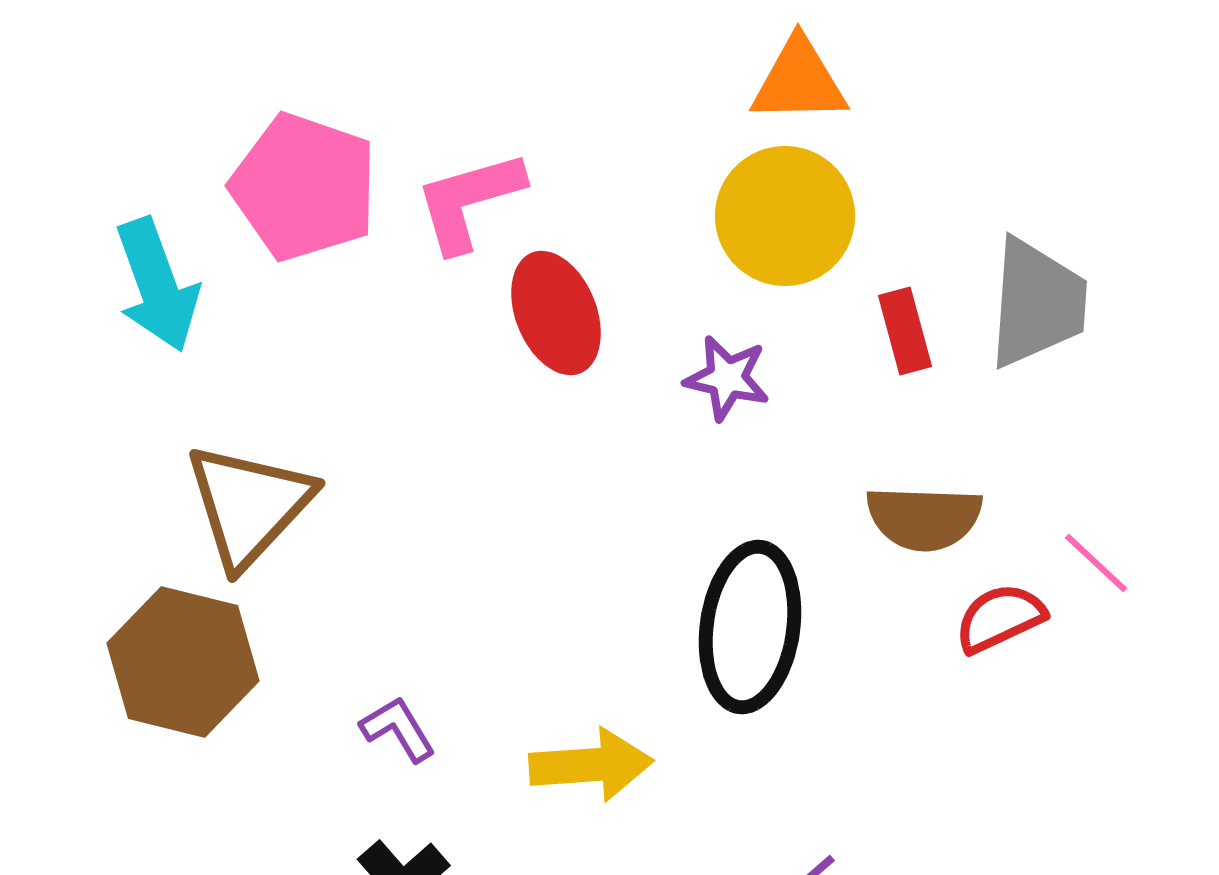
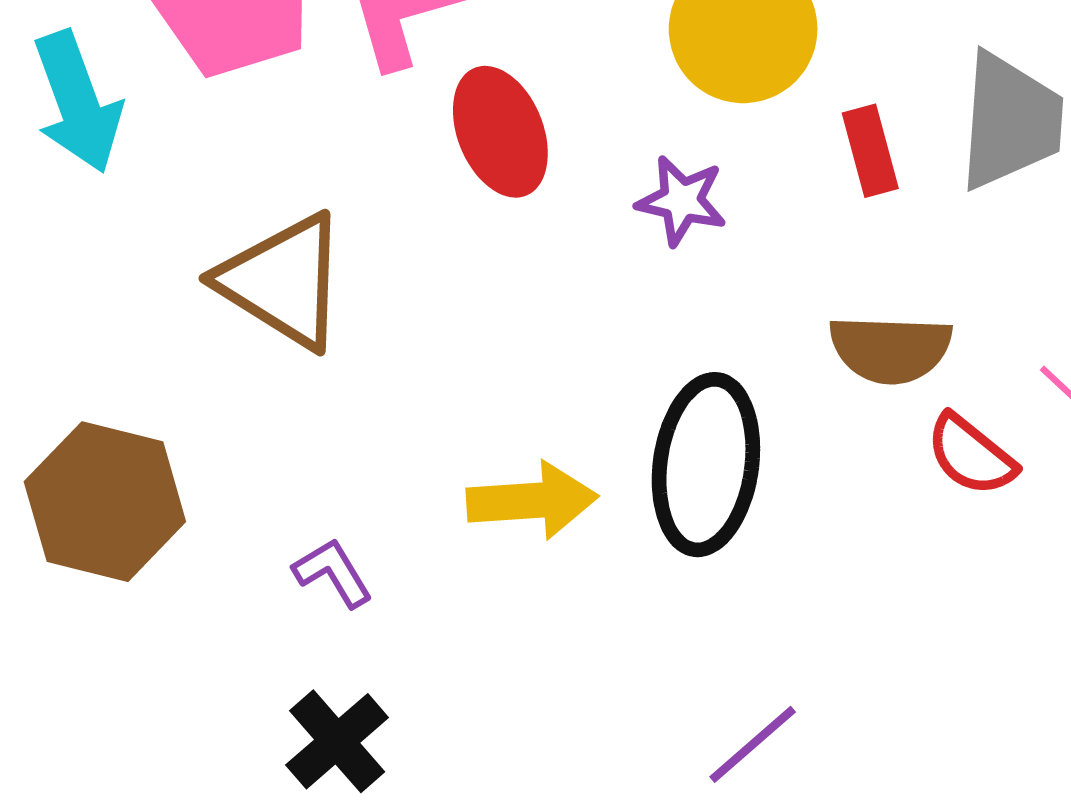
brown triangle: (249, 505) -> (283, 281), moved, turned -41
red semicircle: (1000, 618) -> (971, 455), turned -116
yellow arrow: (591, 765) -> (532, 501), moved

